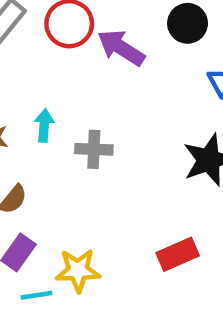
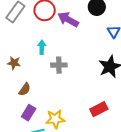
cyan arrow: (44, 126) -> (42, 47), moved

